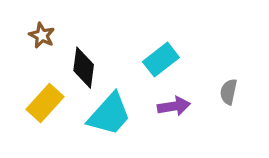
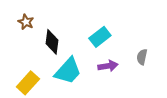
yellow rectangle: (45, 103) -> (28, 83), moved

